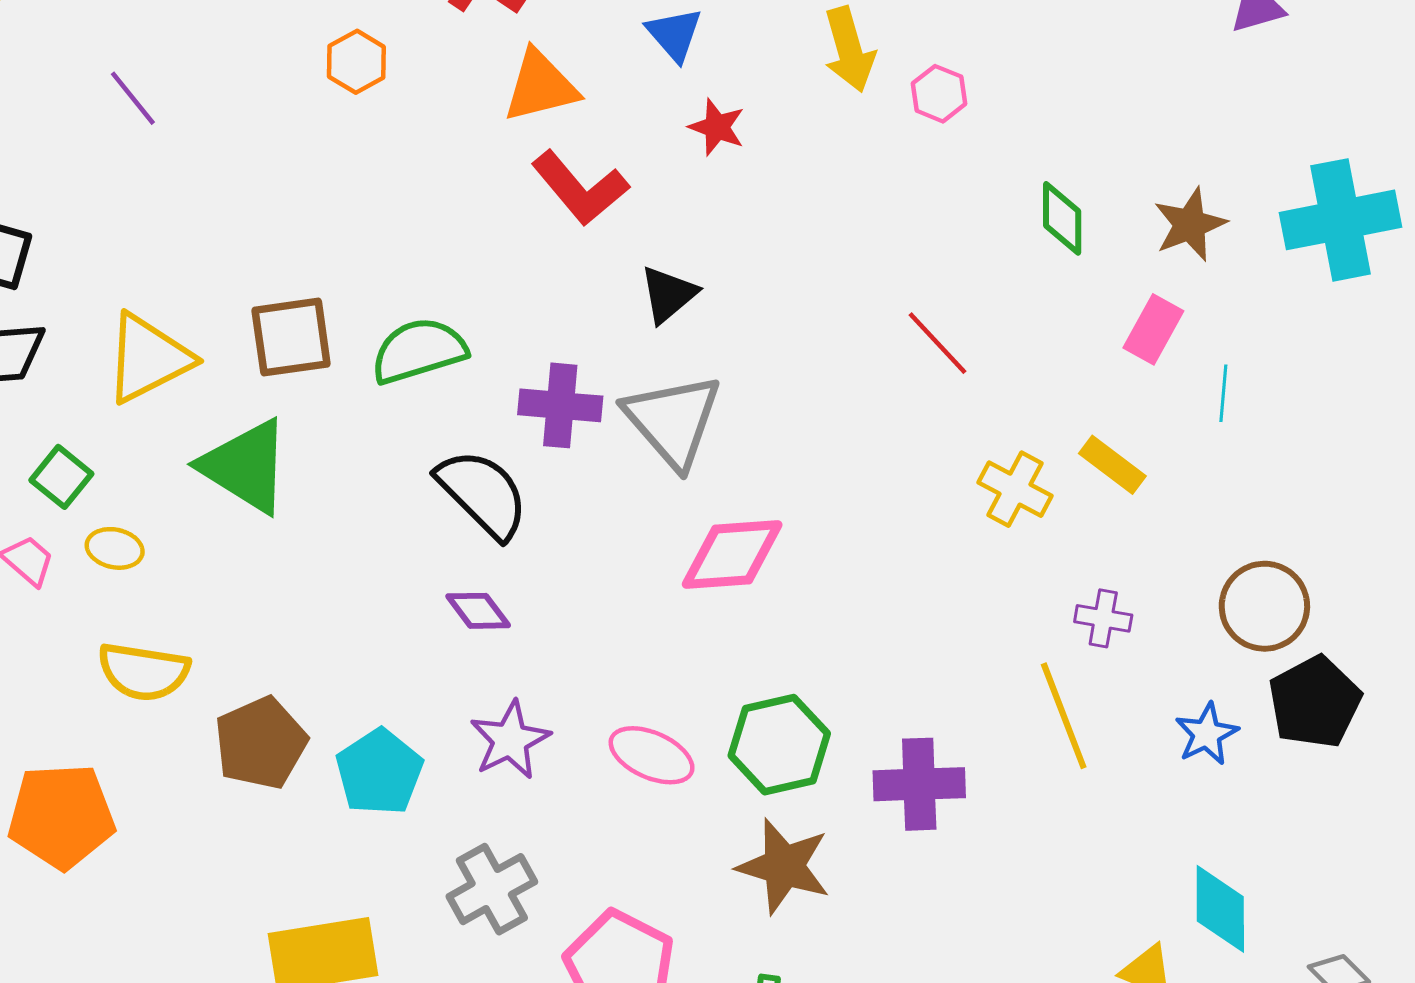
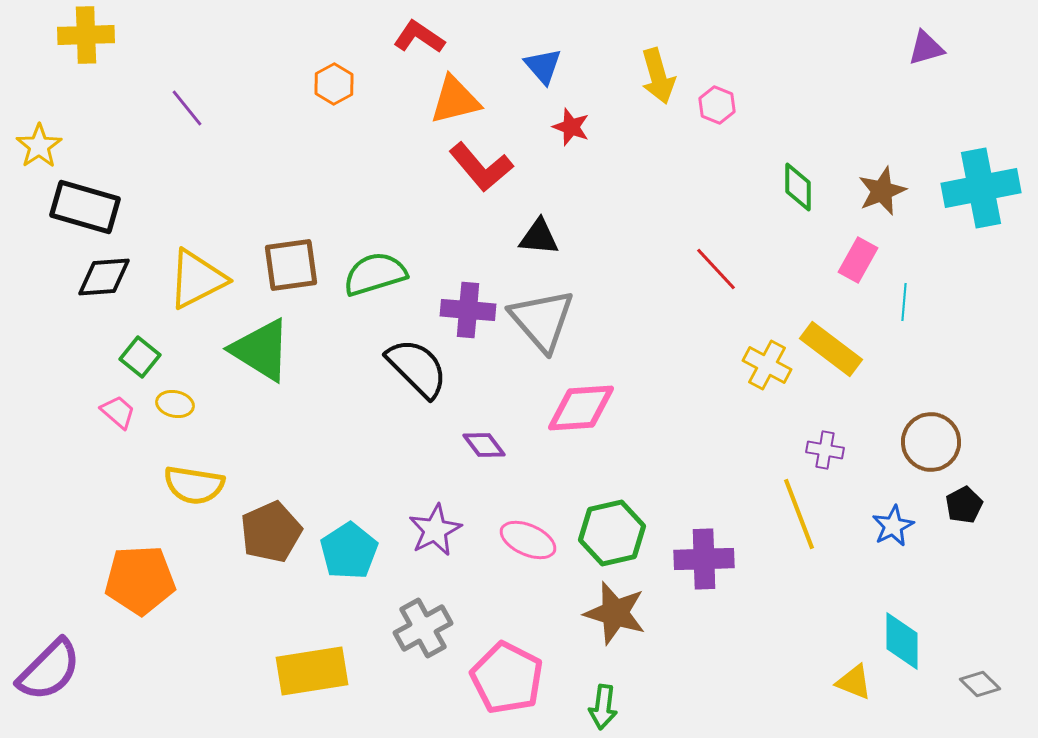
black triangle: (668, 294) -> (539, 237), turned 45
yellow rectangle: (1112, 465) -> (831, 349), size x1.4
purple diamond: (478, 611) -> (484, 445), moved
black pentagon: (1315, 702) -> (964, 505), size x0.6

